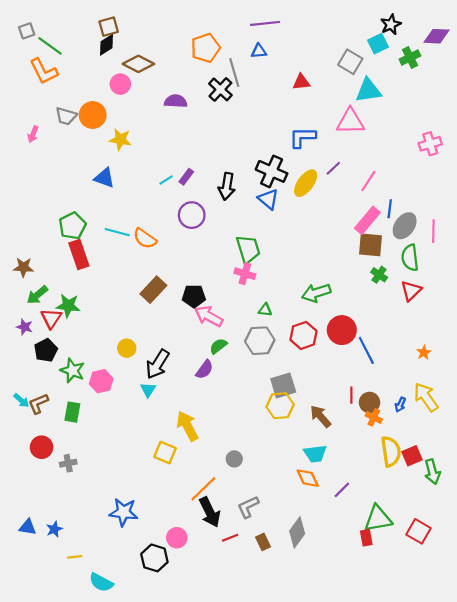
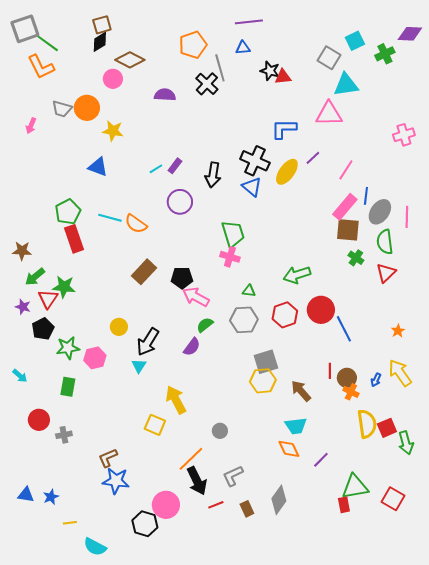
black star: (391, 24) -> (270, 71), moved, turned -30
gray square: (27, 31) -> (25, 29), size x1.8
green star: (72, 371) -> (68, 348), turned -30
brown L-shape: (38, 404) -> (108, 458), moved
pink circle: (177, 538) -> (166, 505), size x1.4

